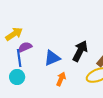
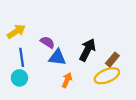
purple semicircle: (25, 47) -> (48, 42), moved, turned 56
blue triangle: (52, 58) -> (57, 57), turned 30

